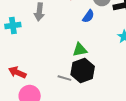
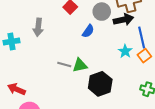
black hexagon: (83, 71) -> (100, 84), moved
gray line: (64, 78) -> (64, 65), moved

